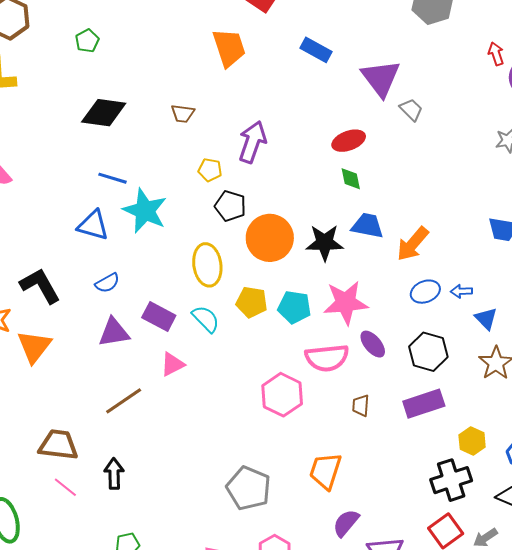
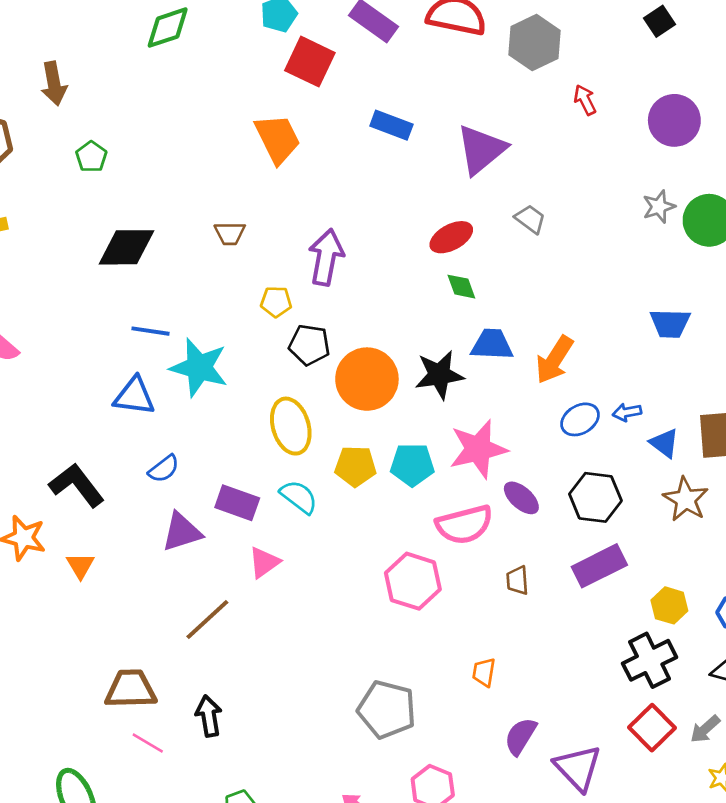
red arrow: (496, 54) -> (585, 100), moved
purple triangle: (381, 78) -> (481, 150), turned 36
gray trapezoid: (411, 110) -> (530, 219), moved
orange triangle: (34, 347) -> (80, 566), size x0.6
orange trapezoid: (325, 471) -> (484, 672), size x0.6

